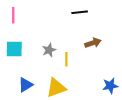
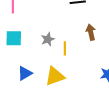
brown arrow: (93, 43) -> (91, 32), turned -84

